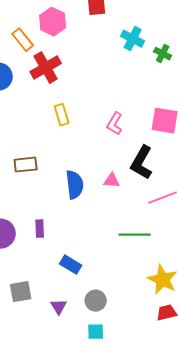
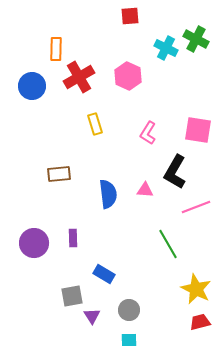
pink hexagon: (53, 22) -> (128, 76), moved
orange rectangle: (23, 40) -> (56, 49), turned 40
green cross: (163, 54) -> (196, 39), moved, size x1.4
green line: (135, 235) -> (168, 244), turned 60
gray square: (21, 292) -> (72, 296), moved

